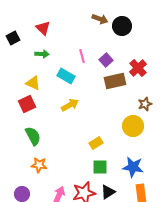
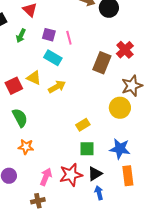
green arrow: (42, 54) -> (21, 36), moved, turned 112
purple square: (106, 60) -> (49, 35), moved, turned -32
brown rectangle: (115, 81) -> (102, 63), turned -55
yellow triangle: (33, 83) -> (34, 78), moved
brown star: (145, 104) -> (132, 86), size x1.5

